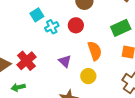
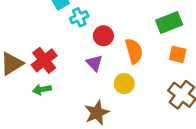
red circle: (76, 25) -> (103, 36), moved
green arrow: (18, 87) -> (42, 89), moved

